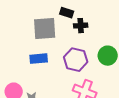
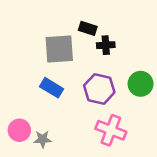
blue rectangle: (39, 59) -> (52, 88), turned 36

